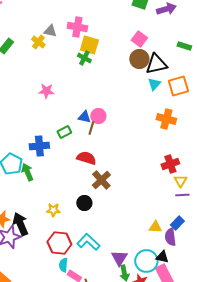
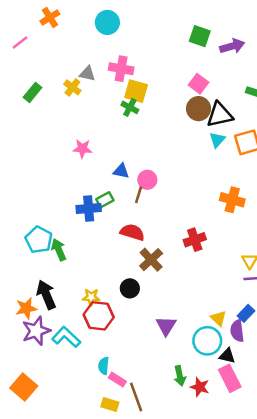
blue triangle: (84, 117) -> (121, 171), moved
orange cross: (166, 119) -> (232, 200), moved
blue cross: (39, 146) -> (89, 208), moved
red cross: (170, 164) -> (195, 240), moved
black arrow: (20, 224) -> (46, 295), moved
yellow triangle: (155, 227) -> (218, 318), turned 40
cyan L-shape: (88, 242) -> (66, 337), moved
red hexagon: (59, 243) -> (99, 316), moved
purple triangle: (119, 258) -> (166, 326), moved
cyan circle: (146, 261) -> (207, 341), moved

